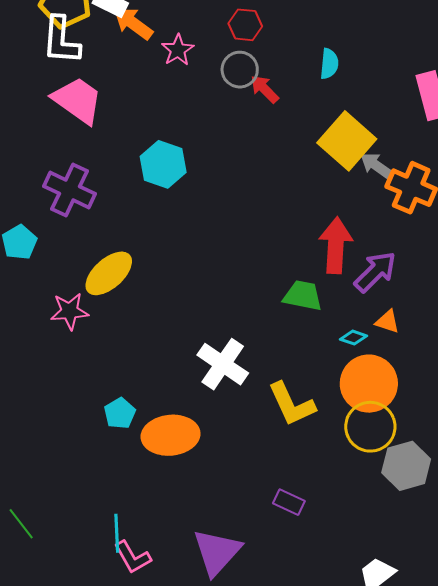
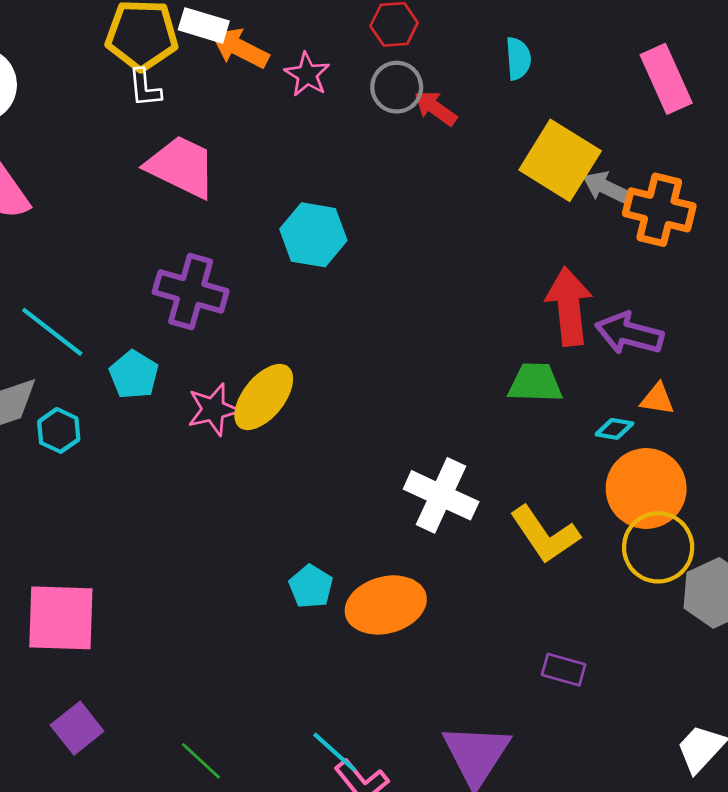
white L-shape: (61, 40) -> (145, 88), size x0.6
purple arrow: (375, 272) -> (629, 333), turned -111
pink star: (70, 311) -> (213, 409), moved
cyan line: (117, 533) -> (334, 752), turned -36

